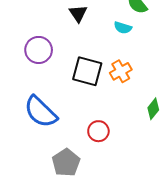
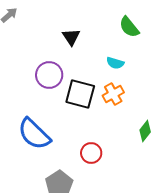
cyan semicircle: (123, 28) -> (115, 63), moved
purple circle: (39, 50) -> (49, 75), moved

